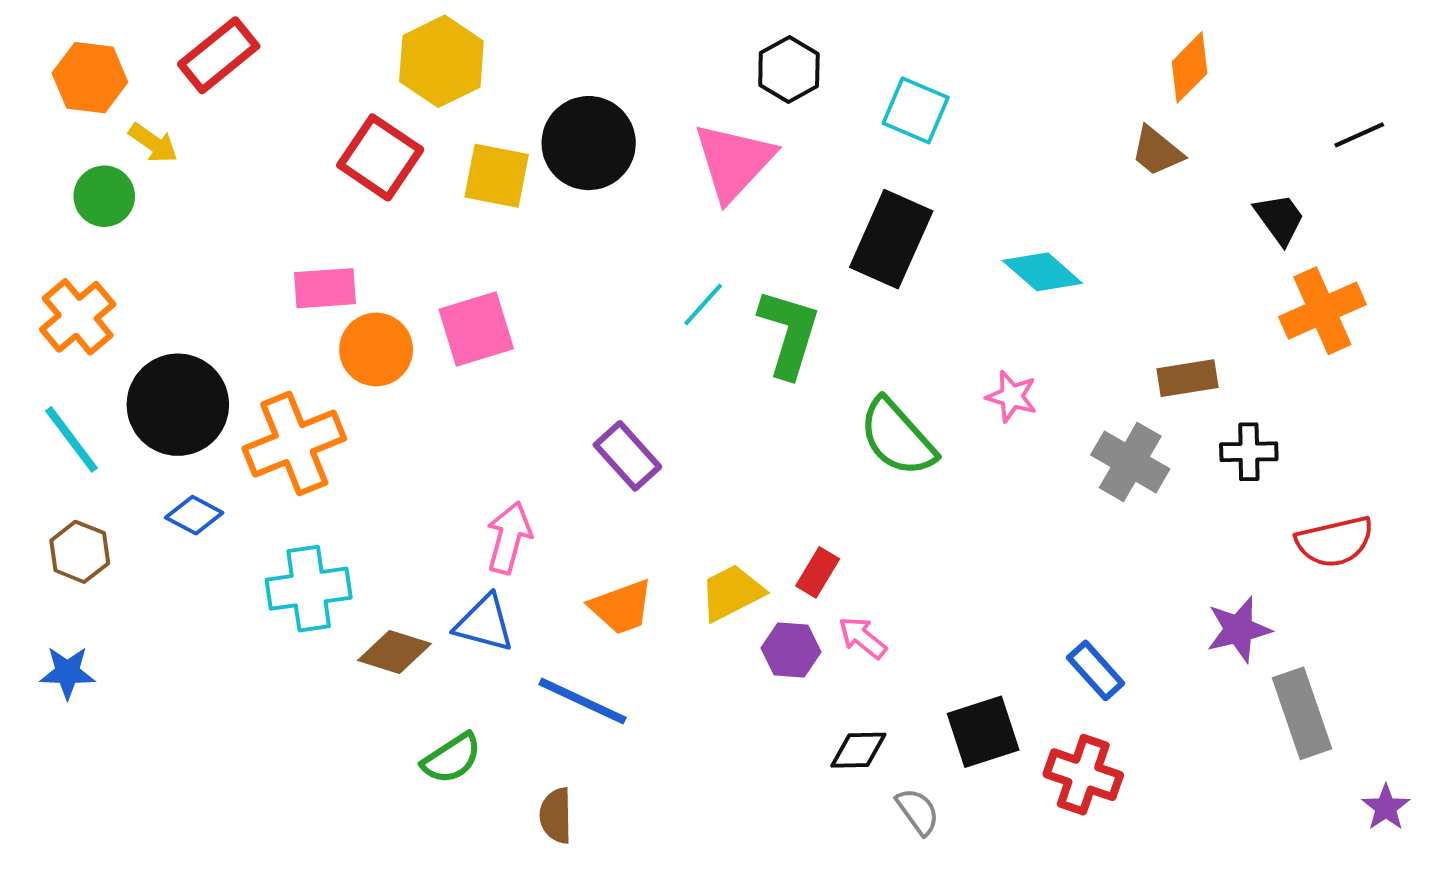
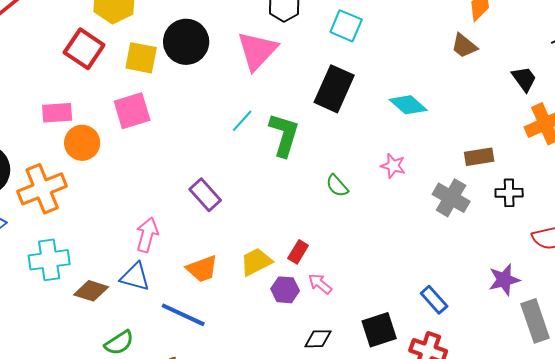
pink square: (476, 329) -> (132, 111), moved
green semicircle: (897, 437) -> (337, 186), size x0.6

